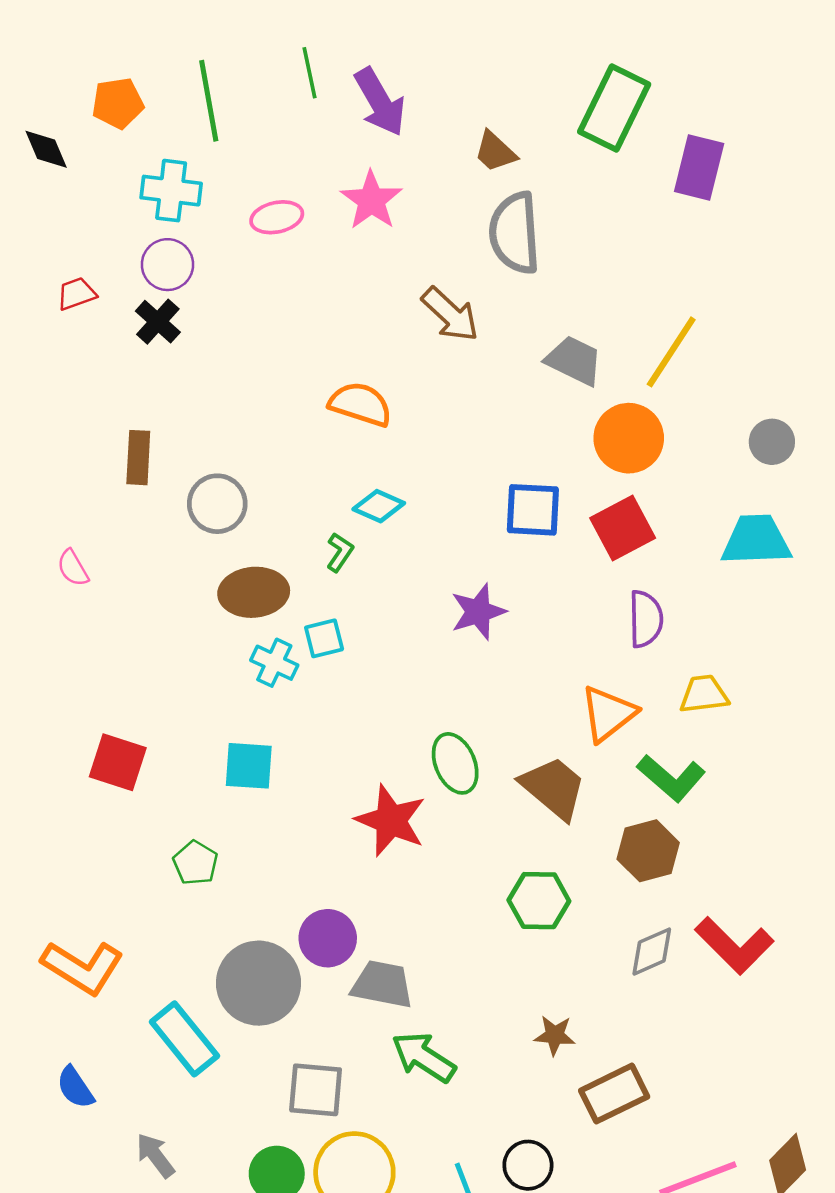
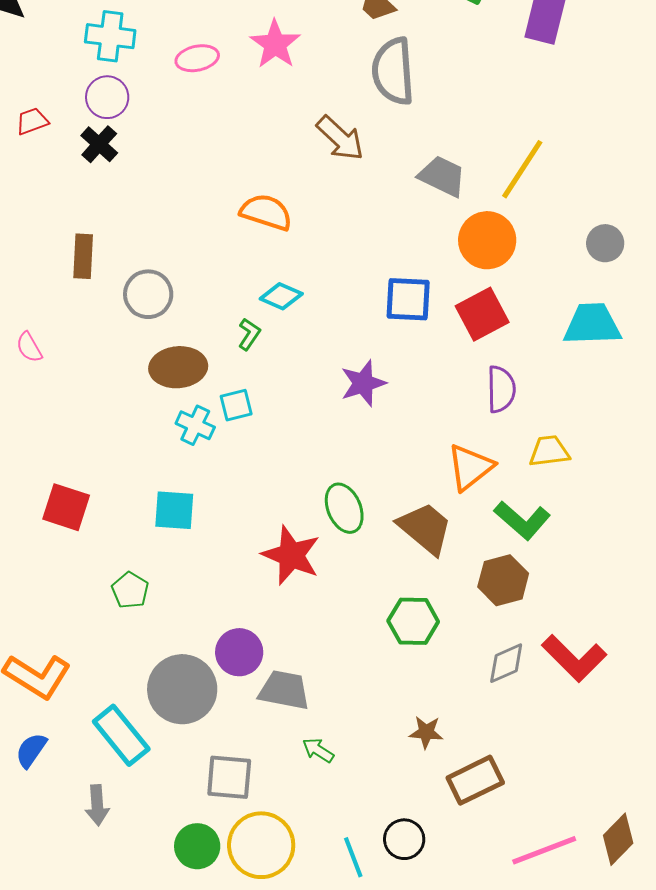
green arrow: (424, 1057) -> (318, 750), size x0.6
blue semicircle: (75, 1087) -> (31, 750), moved, turned 69
gray arrow: (155, 1155) -> (97, 805), moved, turned -147

